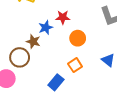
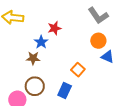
orange circle: (78, 38) -> (98, 41), moved
brown circle: (20, 57) -> (35, 86), moved

